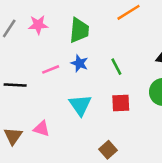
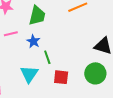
green line: (116, 67) -> (47, 57), moved
pink line: (51, 69) -> (11, 34), moved

